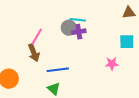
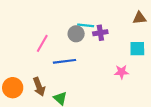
purple cross: (79, 32) -> (100, 33), moved
brown arrow: (34, 53) -> (39, 87), moved
blue line: (58, 70) -> (64, 61), moved

